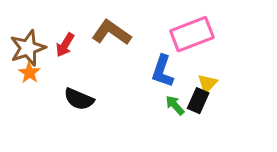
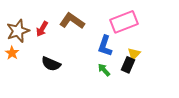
orange star: (29, 73) -> (12, 53), moved
green arrow: (175, 105) -> (104, 70), moved

